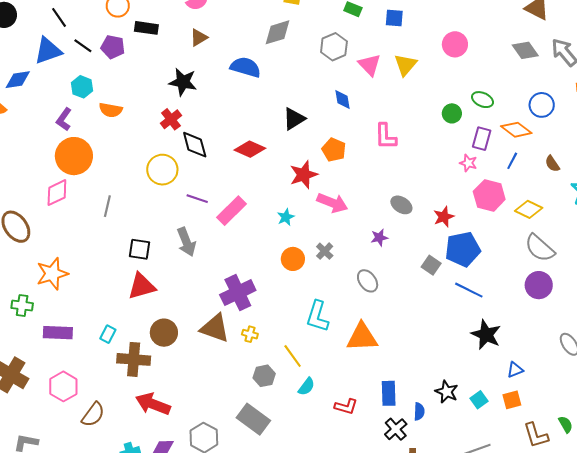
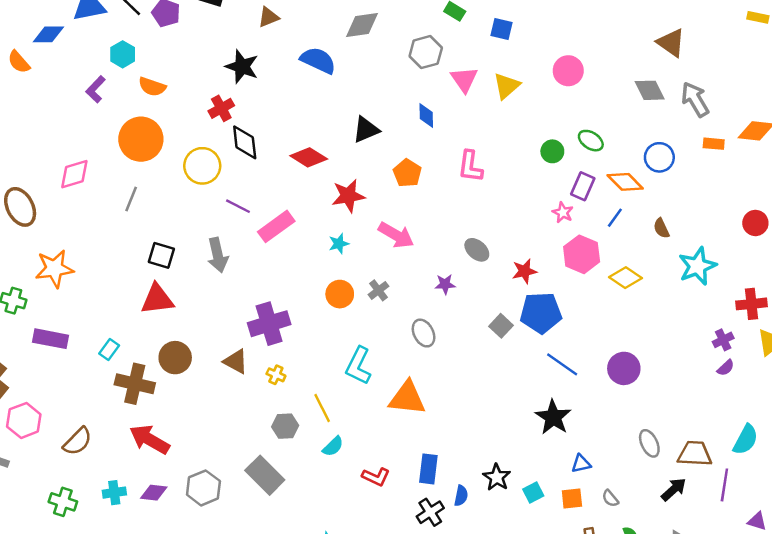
orange circle: (74, 156) -> (141, 139), moved
red star: (304, 175) -> (348, 196), moved
gray semicircle: (540, 248) -> (610, 498), moved, size x0.5
blue line: (469, 290) -> (562, 364), moved
brown triangle: (215, 328) -> (236, 361), size x0.7
pink hexagon: (63, 386) -> (24, 420), moved

